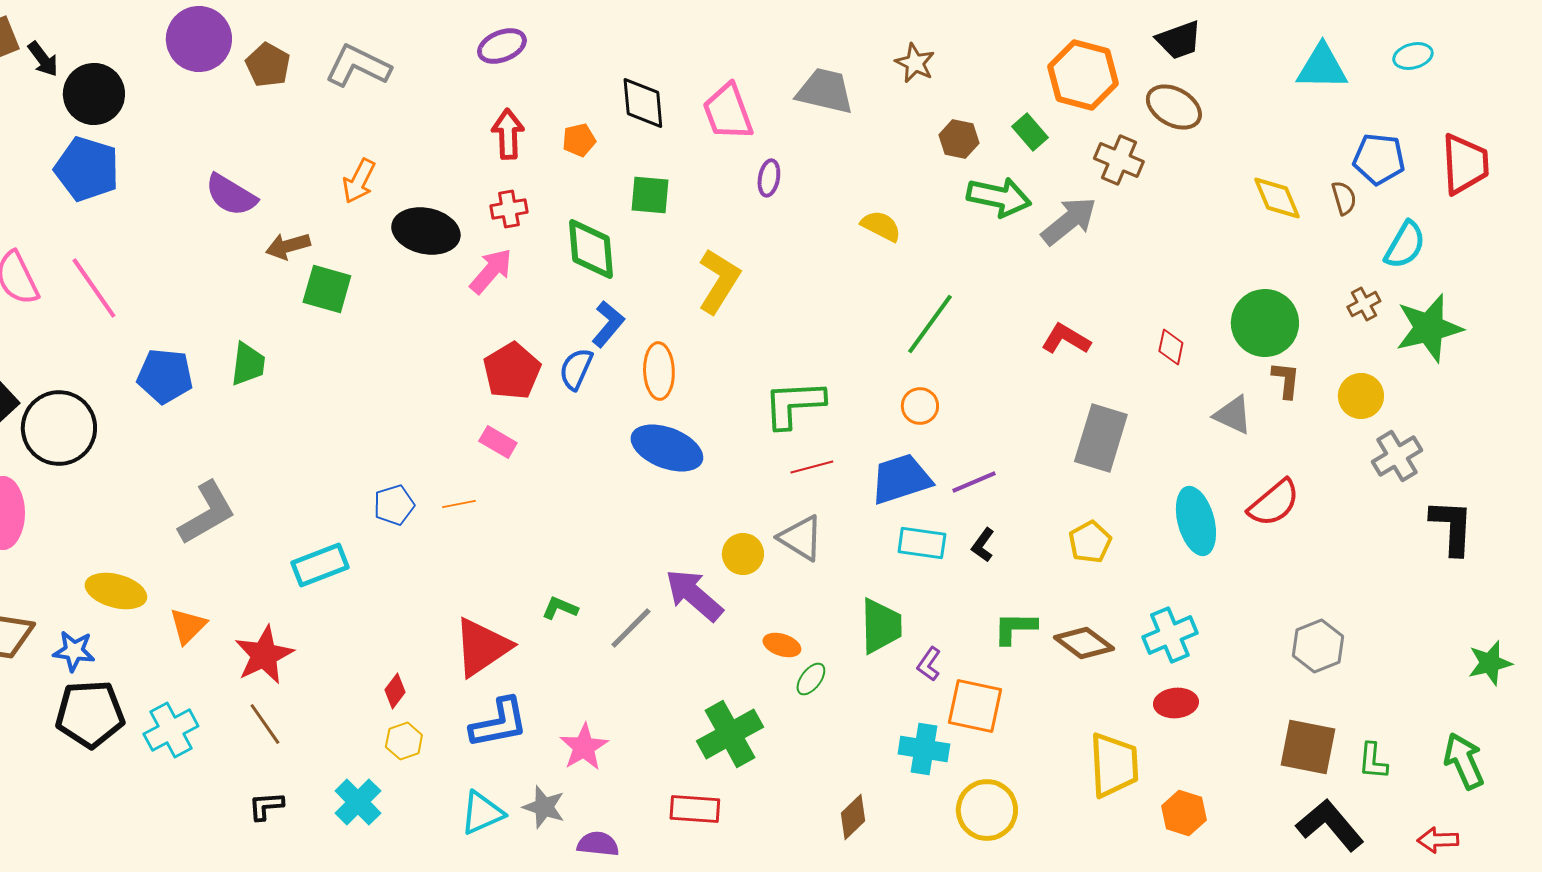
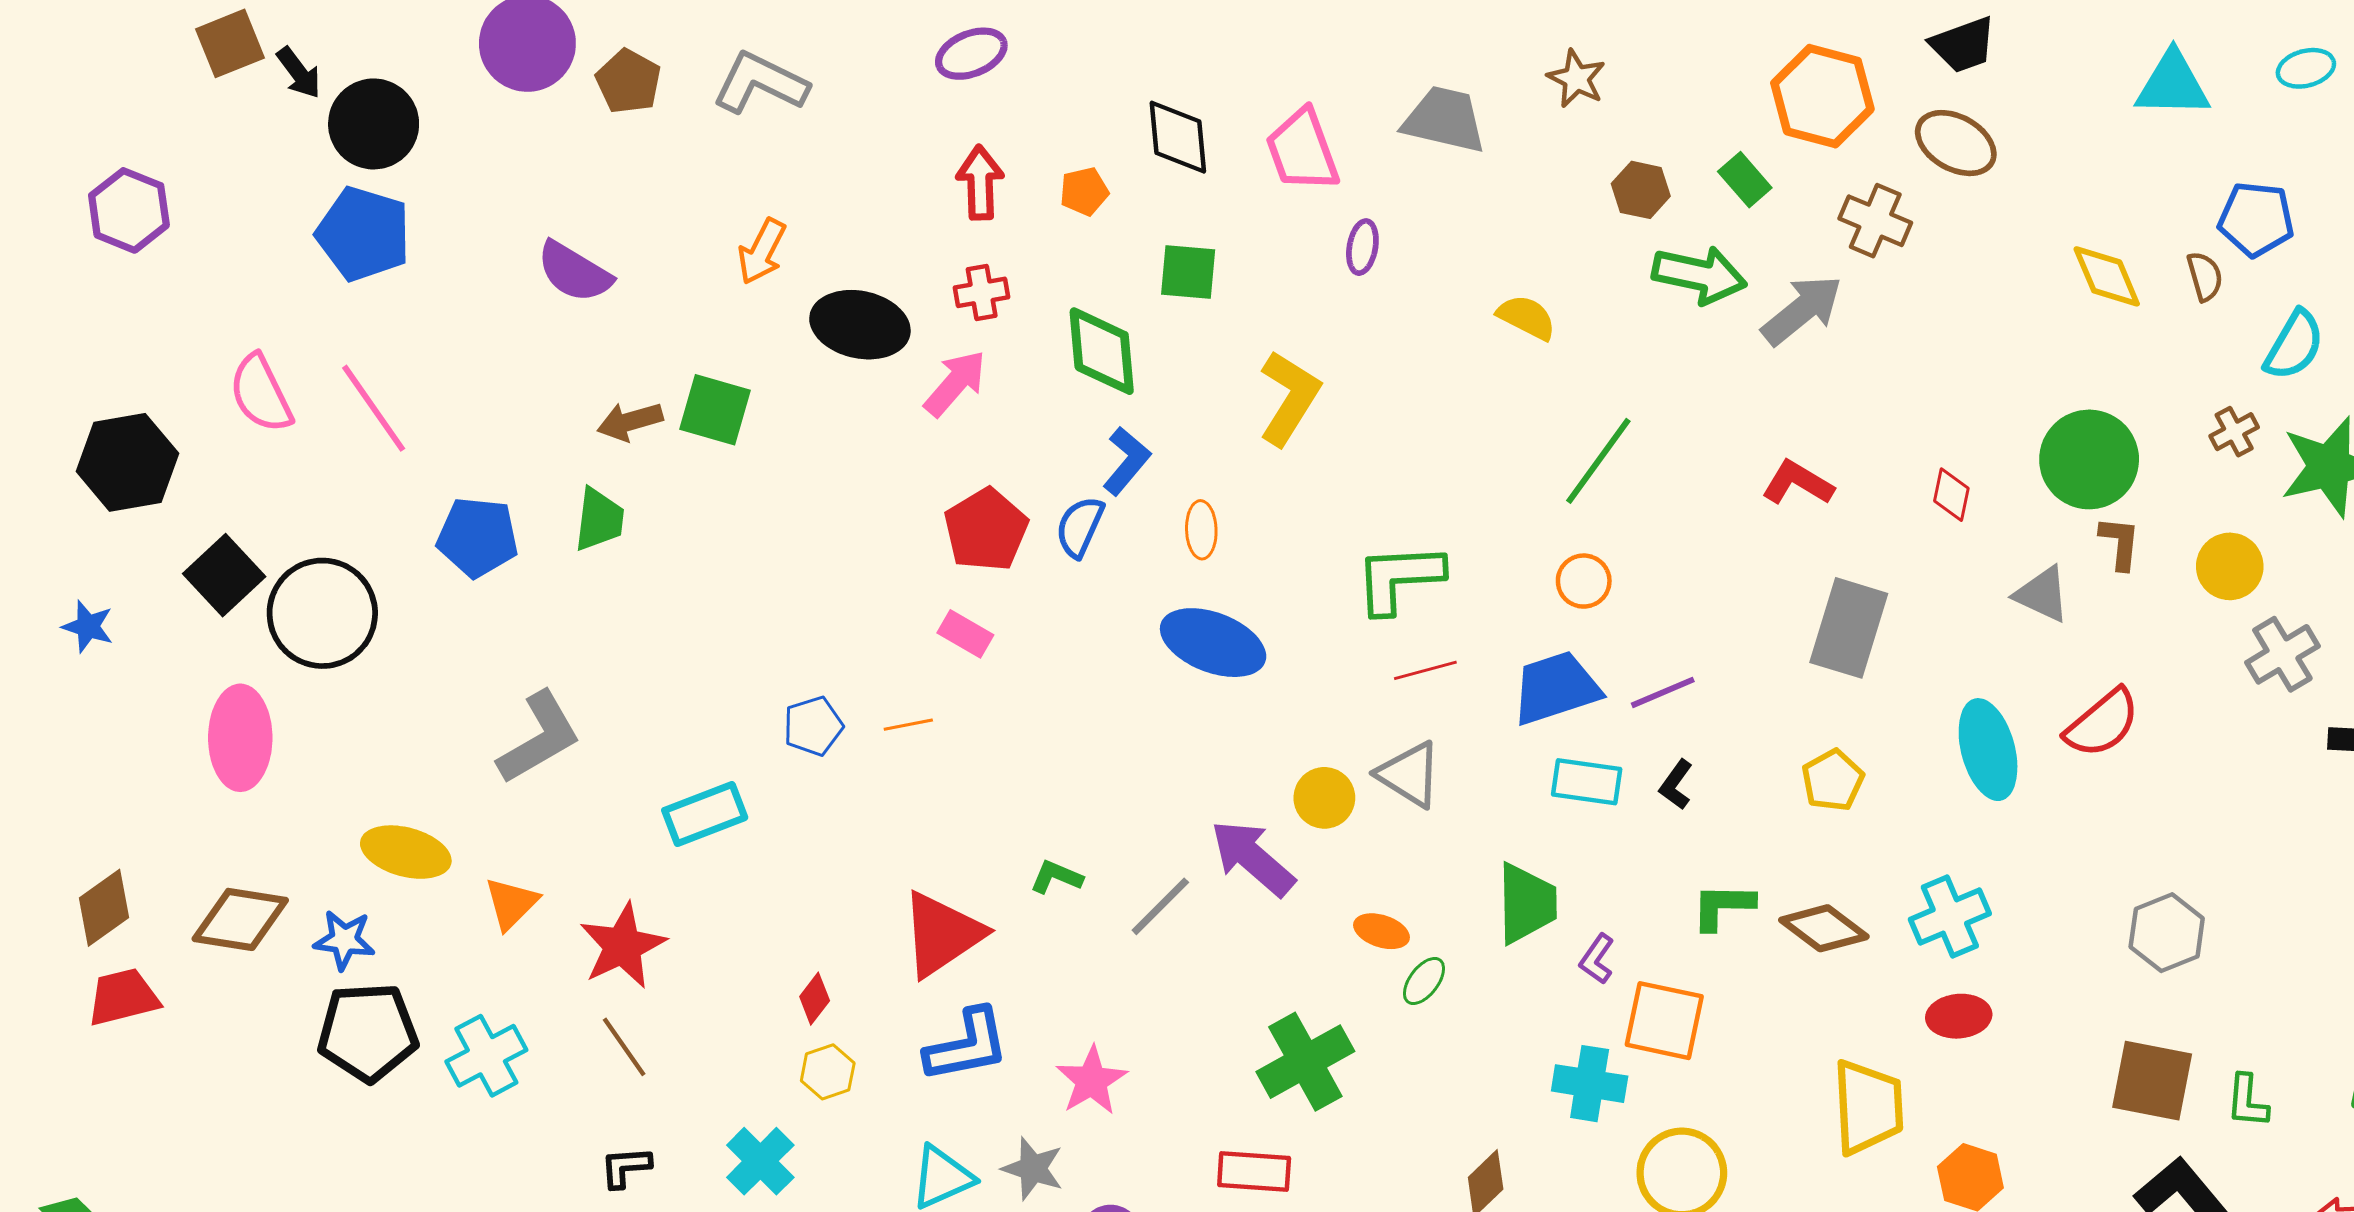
brown arrow: (288, 246) -> (630, 421), moved
orange ellipse: (659, 371) -> (1201, 530), size x0.7

